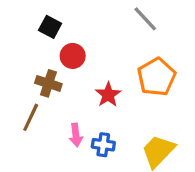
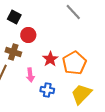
orange pentagon: (157, 77) -> (74, 63), moved
pink arrow: (76, 135) -> (30, 75), moved

